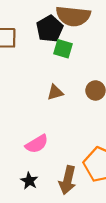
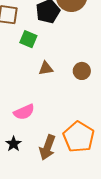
green square: (63, 49) -> (28, 39), moved

